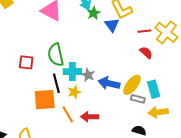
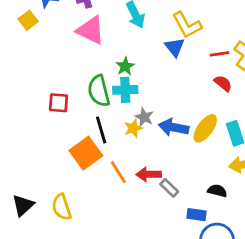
green star: (94, 13) -> (125, 66), moved
cyan cross: (72, 72) -> (125, 90), moved
yellow star: (74, 92) -> (133, 128), moved
gray rectangle: (138, 99) -> (169, 188), moved, turned 32
orange square: (45, 100) -> (86, 153), turned -30

